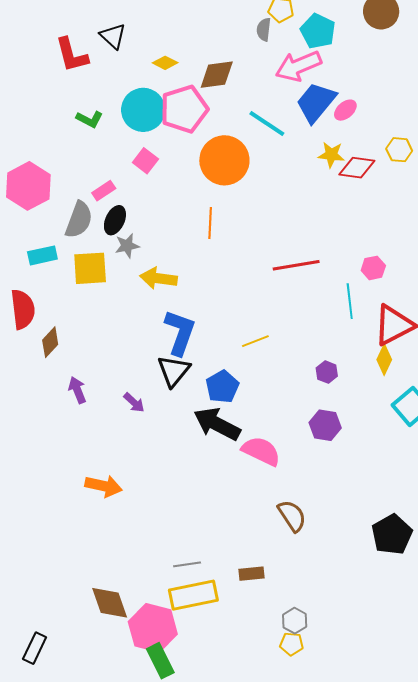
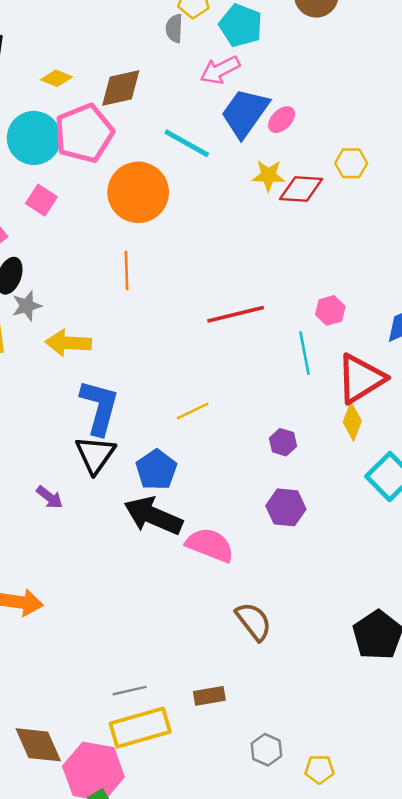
pink arrow: (298, 66) -> (220, 70), size x0.7
yellow pentagon: (292, 644) -> (320, 769), moved

